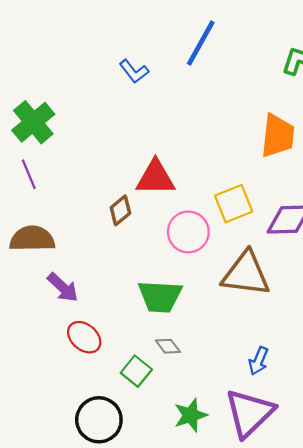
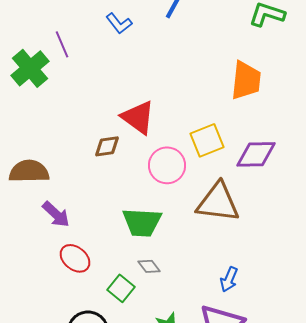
purple line: (29, 174) -> (62, 44), moved
red triangle: (155, 178) -> (138, 117), turned 36
brown diamond: (120, 210) -> (107, 146), turned 32

